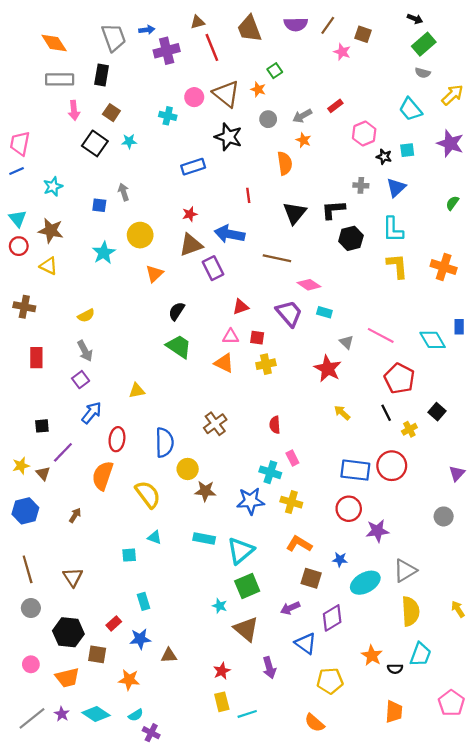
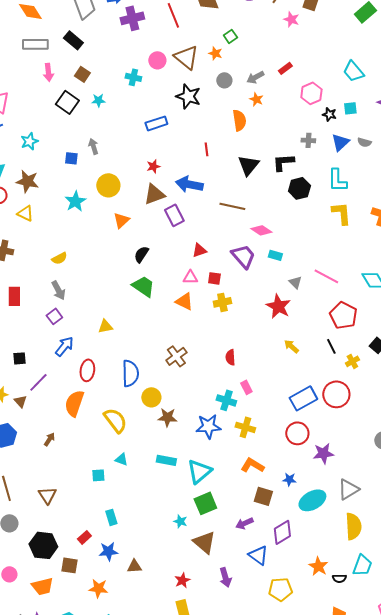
gray semicircle: (423, 73) -> (364, 142), moved
black rectangle: (102, 75) -> (73, 40), turned -60
blue rectangle: (355, 470) -> (303, 398), turned -36

